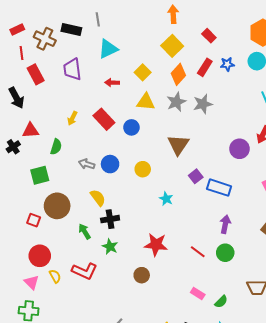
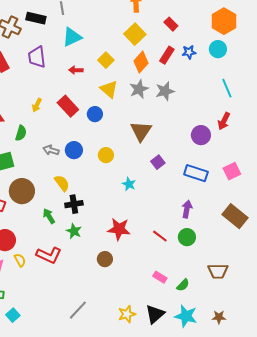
yellow triangle: (146, 102) -> (109, 89), turned 36
blue rectangle: (219, 188) -> (196, 173), moved

